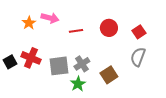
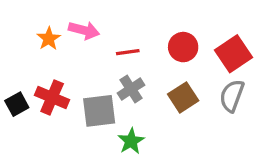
red square: (139, 32) -> (234, 54), size x1.5
gray cross: (82, 64) -> (131, 89), moved
brown square: (109, 75) -> (183, 97), moved

